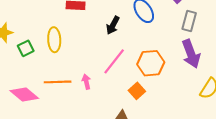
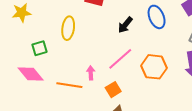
green square: (26, 48) -> (39, 48), moved
orange line: (58, 82) -> (69, 85), moved
orange square: (137, 91) -> (113, 90), moved

